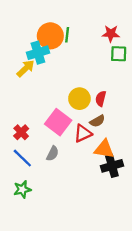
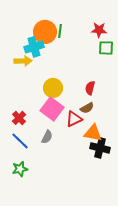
yellow arrow: (26, 68) -> (23, 61), turned 42
yellow circle: (79, 99) -> (53, 88), moved
black cross: (112, 166) -> (100, 148), turned 30

